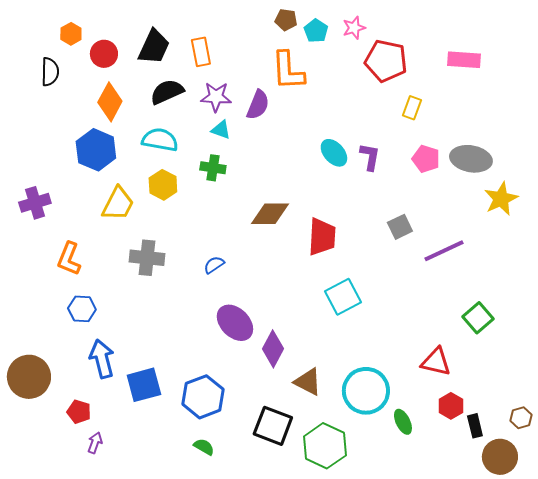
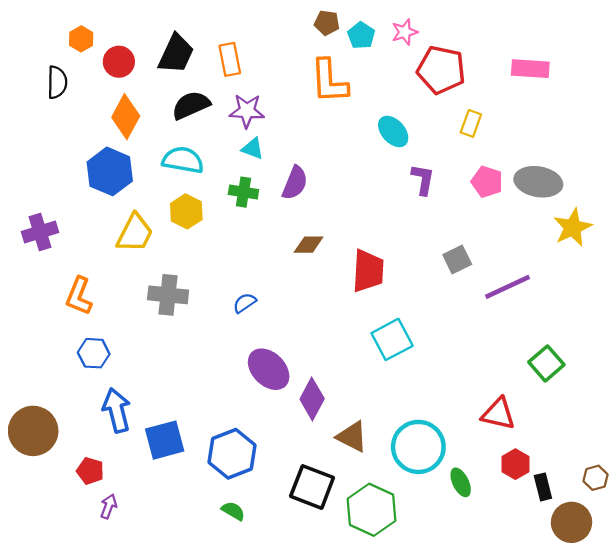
purple semicircle: (258, 105) -> (295, 183), moved
cyan ellipse: (334, 153) -> (393, 131), moved
brown diamond: (270, 214) -> (309, 245), size x0.7

